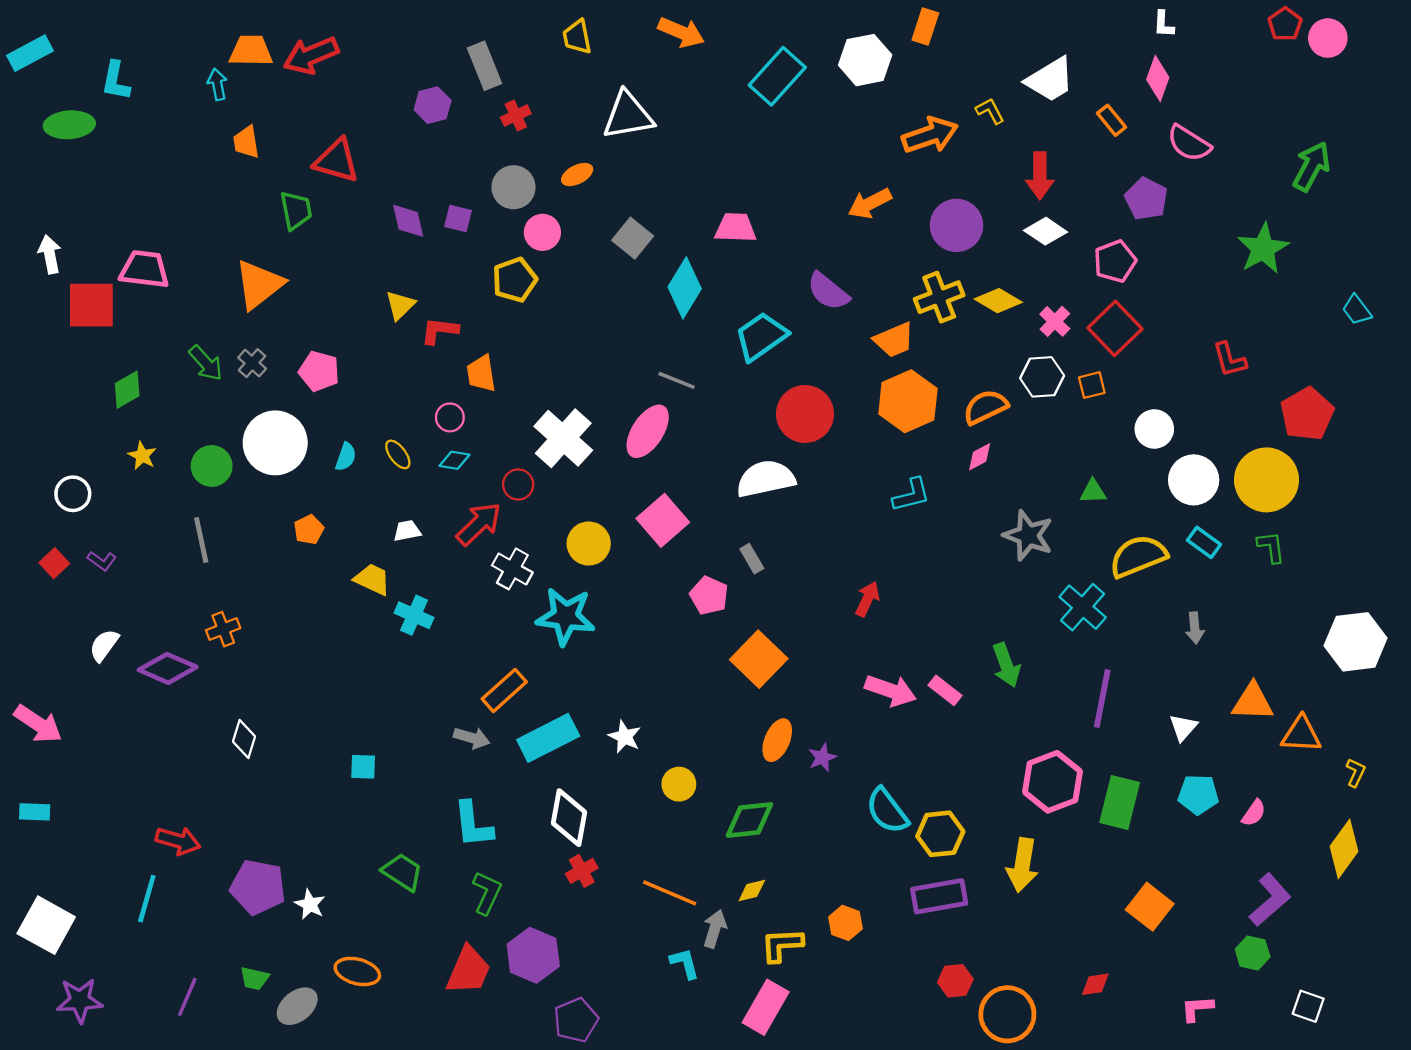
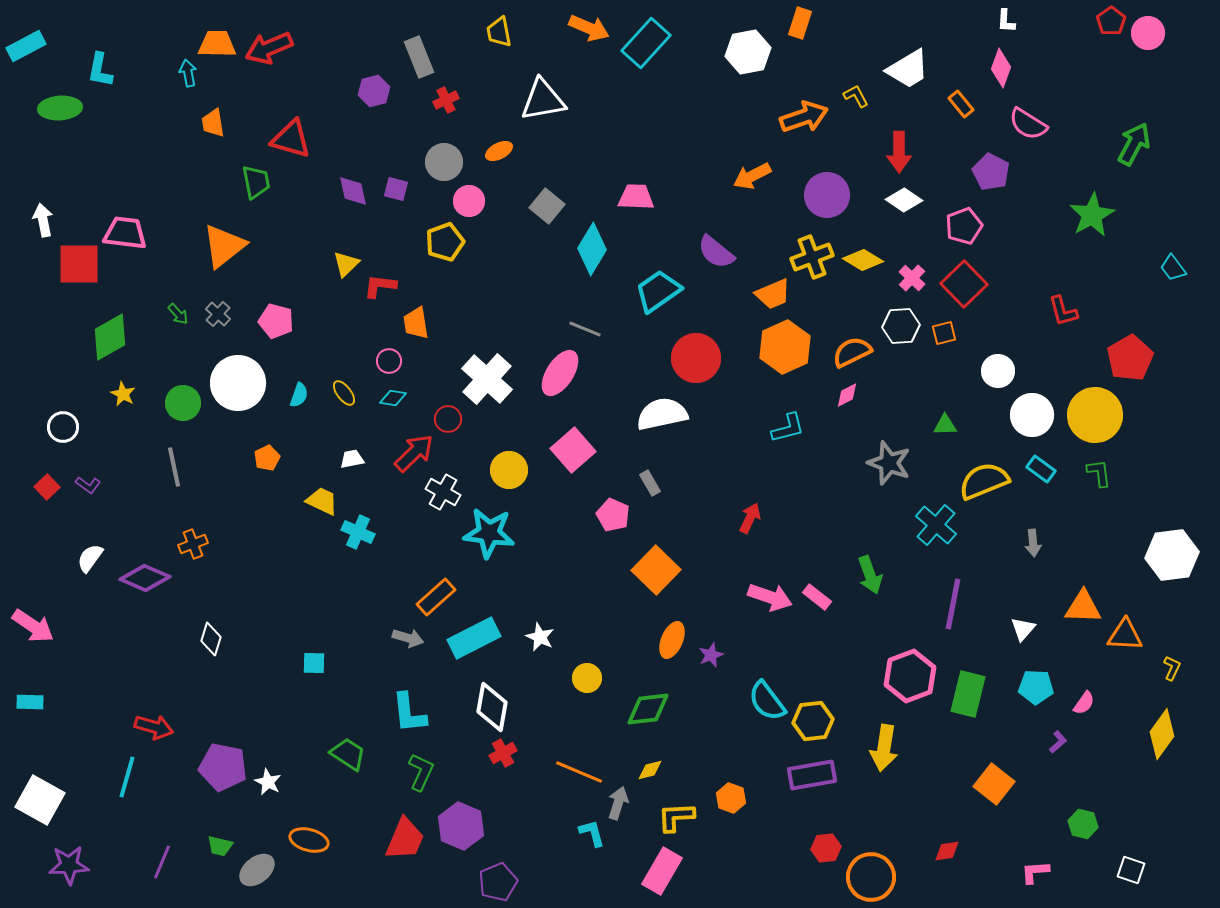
cyan rectangle: (777, 76) -> (646, 43), moved
green arrow: (206, 363) -> (178, 314), size x0.7
green diamond: (127, 390) -> (110, 337), size x1.4
purple L-shape: (1270, 900) -> (1058, 742), moved, size x0.5

